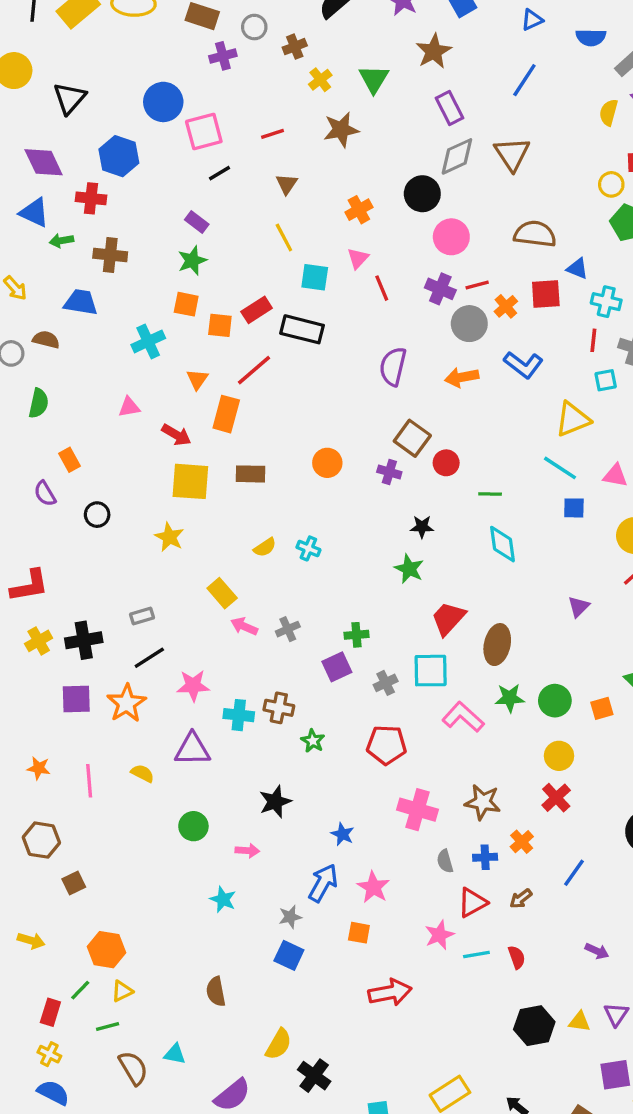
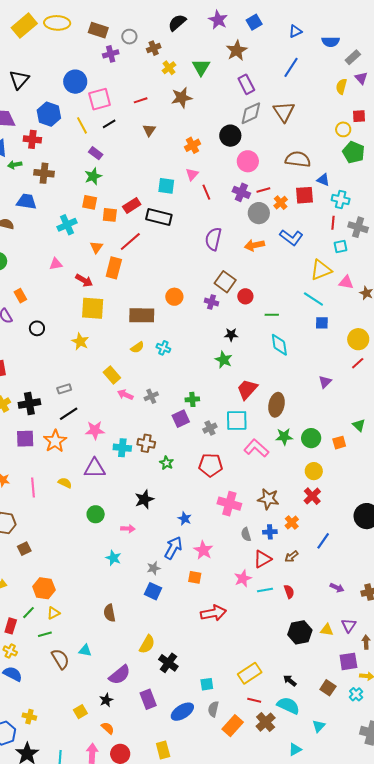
yellow line: (284, 238) -> (82, 125), moved
brown rectangle: (250, 474) -> (142, 315), moved, size x1.4
pink triangle: (615, 476) -> (346, 282), moved

